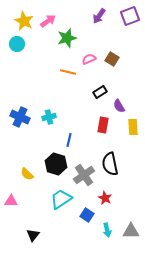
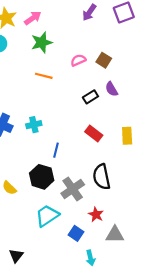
green star: (67, 38) -> (42, 42), moved
orange line: (68, 72) -> (44, 76), moved
purple semicircle: (119, 106) -> (112, 89), moved
red rectangle: (103, 125) -> (94, 134), turned -63
cyan arrow: (107, 230) -> (90, 258), moved
gray triangle: (131, 231) -> (115, 235), moved

